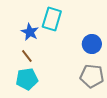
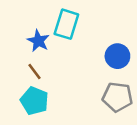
cyan pentagon: (27, 79) -> (34, 101), turned 30

